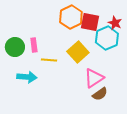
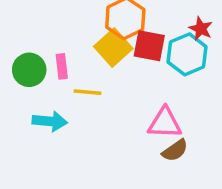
red square: (90, 22) -> (149, 46), moved
yellow square: (78, 52) -> (113, 47), moved
pink triangle: (94, 78) -> (165, 123), turned 35

